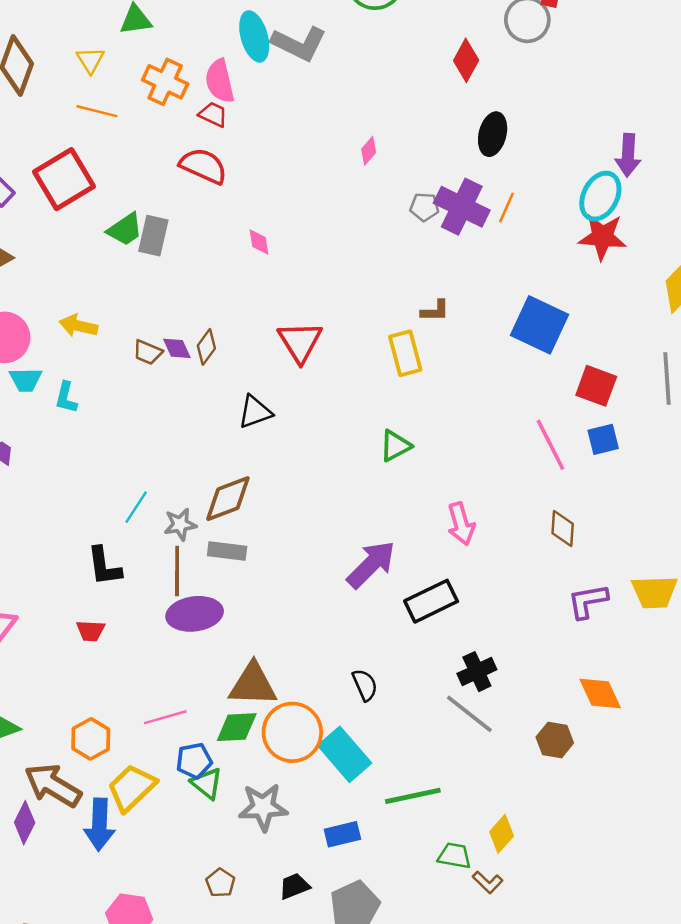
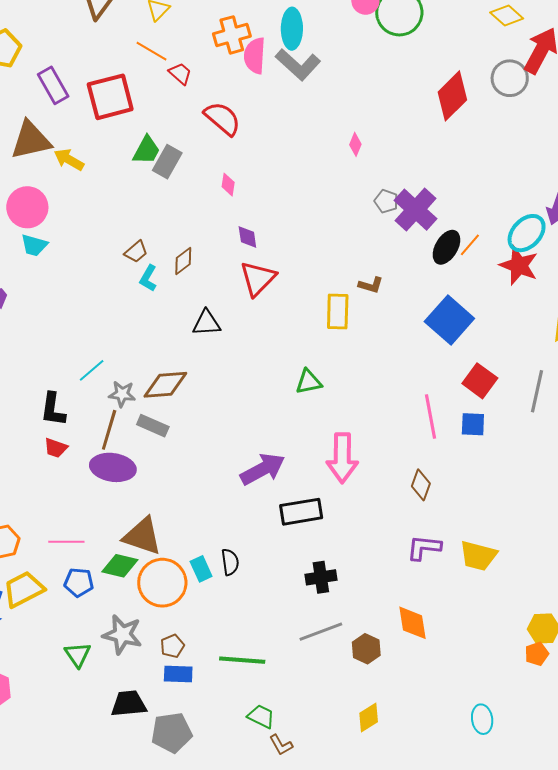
gray L-shape: (299, 44) -> (298, 65), moved
red diamond: (466, 60) -> (452, 96), size x1.4
orange cross: (165, 82) -> (232, 35), moved, turned 33
red trapezoid: (213, 115) -> (180, 73), moved
black ellipse: (493, 134) -> (446, 247), moved
pink diamond: (369, 151) -> (355, 144), turned -35
orange line: (507, 208) -> (470, 245), moved
green trapezoid: (125, 229) -> (146, 150), turned -44
pink diamond: (259, 242) -> (228, 185), moved
yellow arrow: (78, 326) -> (69, 160), moved
purple diamond: (177, 348) -> (247, 237), moved
brown trapezoid: (148, 352) -> (136, 252), turned -80
cyan L-shape: (66, 398) -> (148, 278), moved
pink arrow: (461, 524) -> (342, 458), size x1.4
red trapezoid: (91, 631) -> (56, 448), moved
gray line: (469, 714) -> (321, 632), moved, turned -75
cyan rectangle: (345, 754) -> (201, 569), moved, size x0.6
green triangle: (207, 783) -> (78, 655), moved
yellow diamond: (502, 834) -> (369, 717), moved
brown pentagon: (220, 883) -> (172, 646), moved
black trapezoid: (294, 886) -> (129, 704), size x1.4

